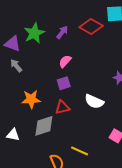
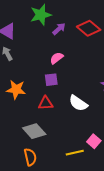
green star: (34, 33) -> (41, 15), moved
gray diamond: (44, 126) -> (34, 131), moved, turned 55
yellow line: (80, 151) -> (75, 153), moved, turned -48

